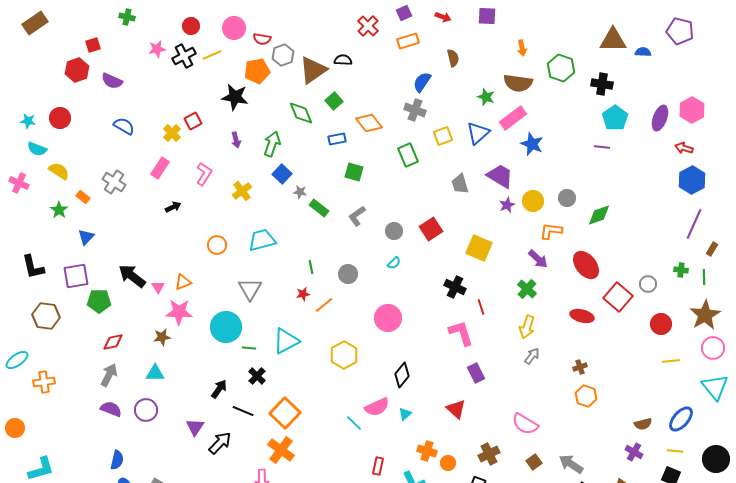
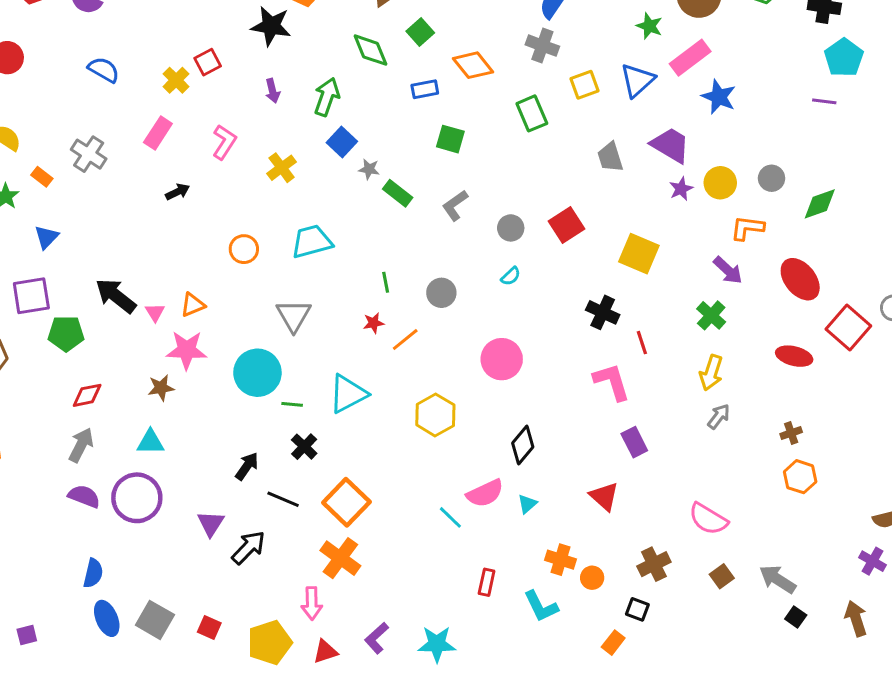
purple circle: (146, 410) -> (137, 498), size x1.4

